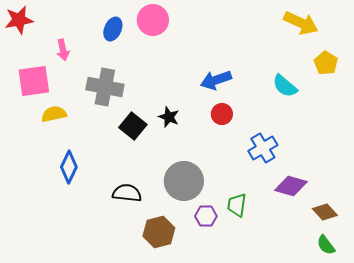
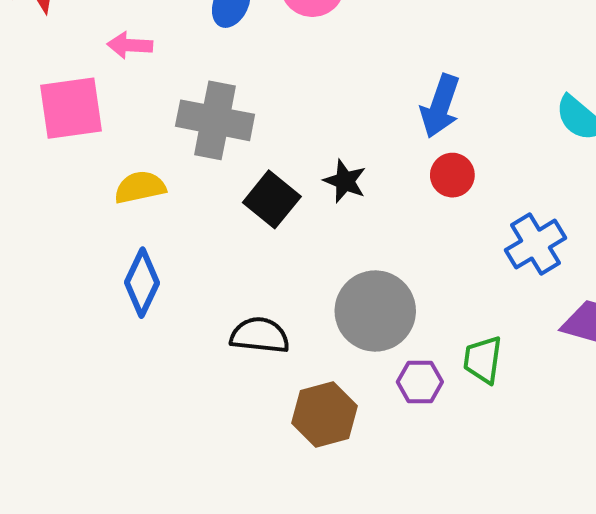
pink arrow: (63, 50) -> (130, 45), turned 105
blue arrow: (216, 80) -> (440, 106), turned -52
yellow semicircle: (54, 114) -> (140, 187), moved

